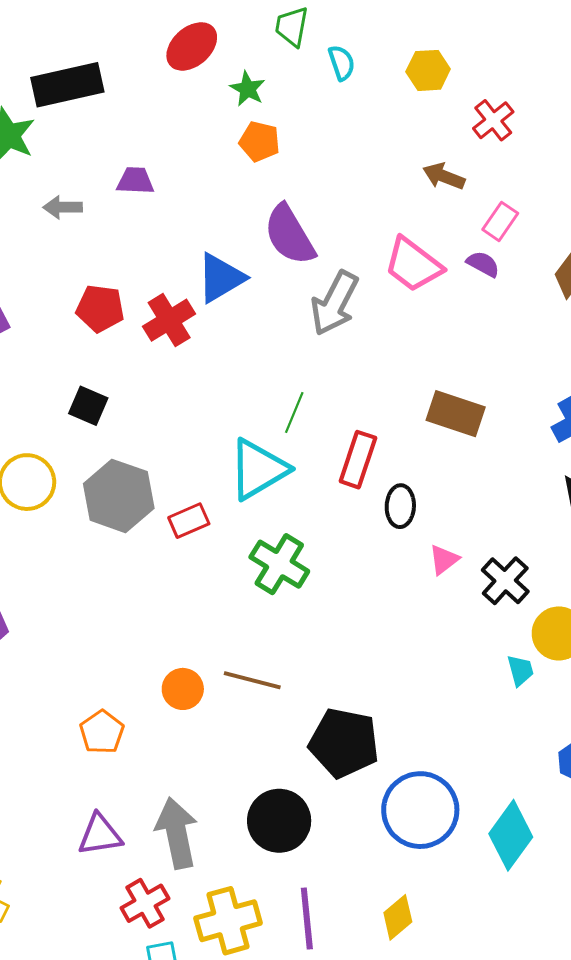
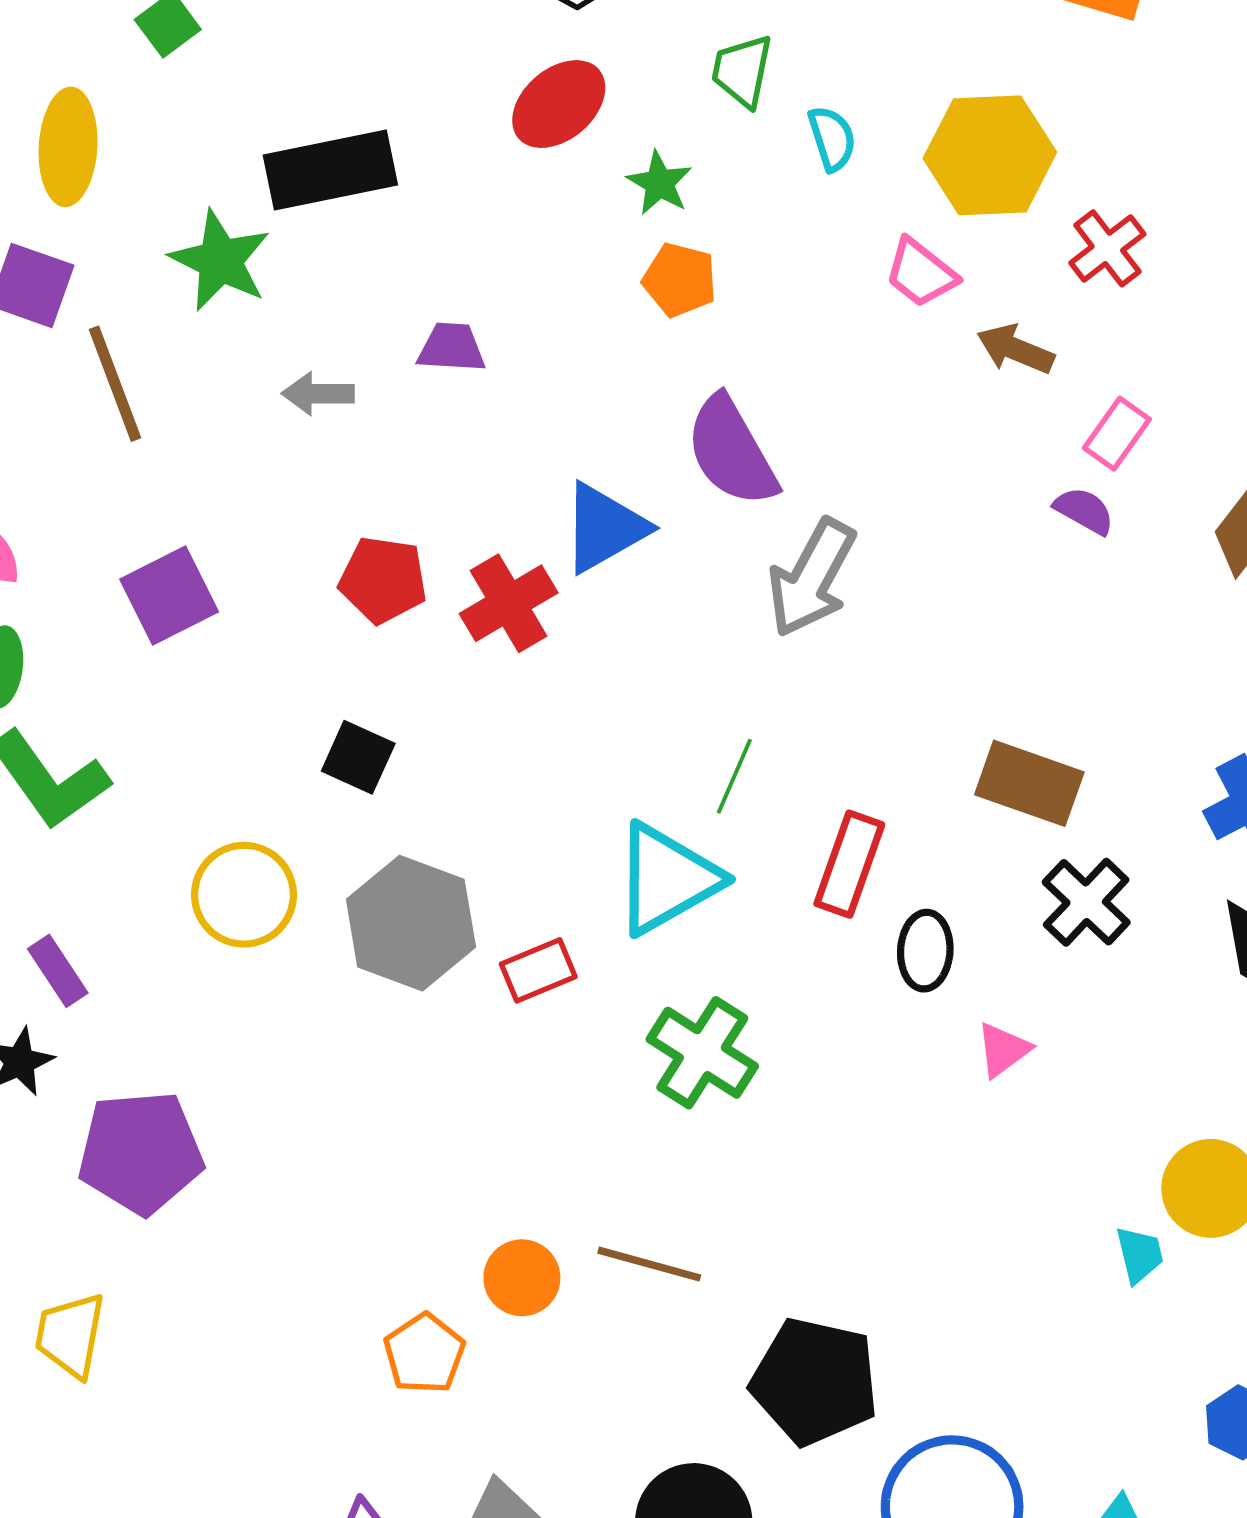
yellow hexagon: (428, 70) -> (990, 155), size x1.6
pink trapezoid: (413, 265) -> (921, 273), moved, size x0.7
black cross: (505, 581) -> (1086, 902), moved
orange pentagon: (102, 732) -> (424, 1354), moved

